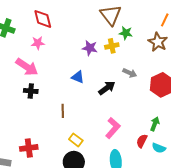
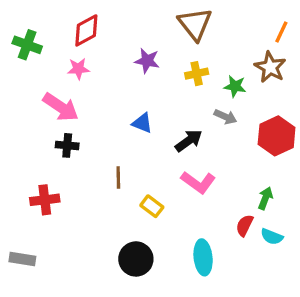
red diamond: (43, 19) -> (86, 30), turned 75
green star: (126, 33) -> (235, 86), moved
purple star: (90, 48) -> (147, 61), moved
pink L-shape: (113, 128) -> (198, 182), moved, turned 85
yellow rectangle: (76, 140) -> (152, 206), moved
red cross: (29, 148) -> (45, 200), moved

